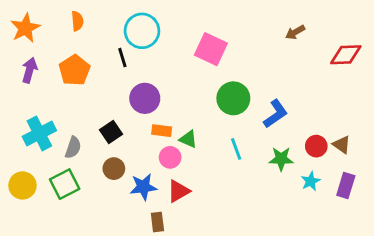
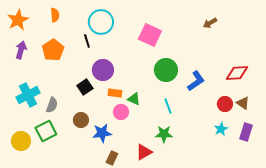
red diamond: (346, 55) -> (237, 73), moved
black square: (111, 132) -> (85, 87), moved
green star: (281, 159) -> (164, 134), moved
yellow circle: (22, 185) -> (21, 141), moved
red triangle: (179, 191) -> (144, 152), moved
brown rectangle: (157, 222) -> (112, 158), turned 32

